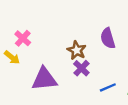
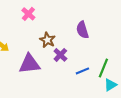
pink cross: (23, 38) -> (28, 14), moved
brown star: (77, 50) -> (47, 40), moved

